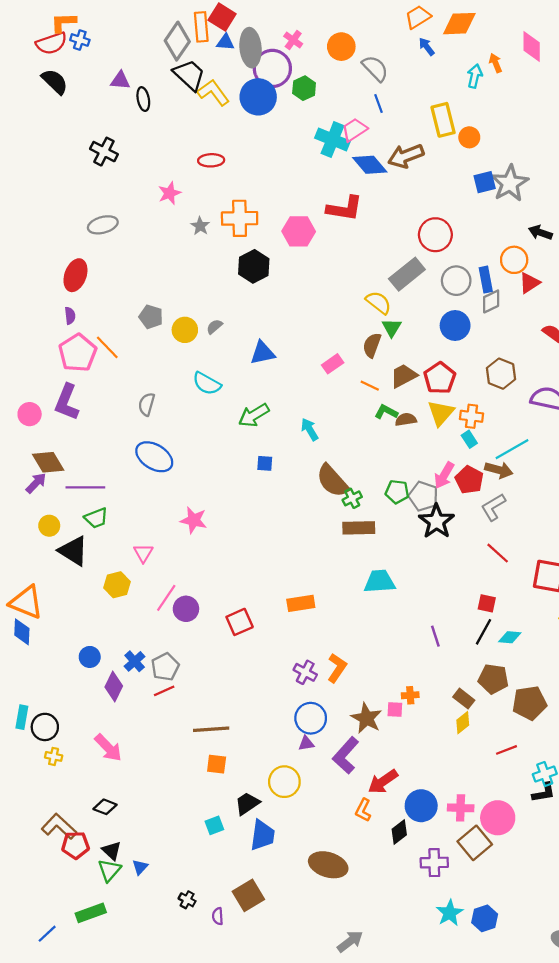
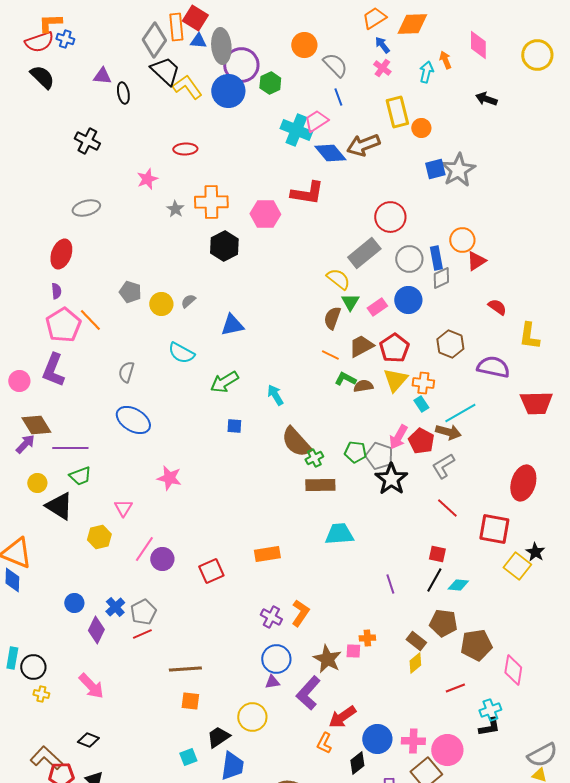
pink cross: (293, 40) -> (382, 68), moved
black arrow: (540, 233) -> (486, 99), moved
pink rectangle: (333, 364) -> (377, 307), moved

